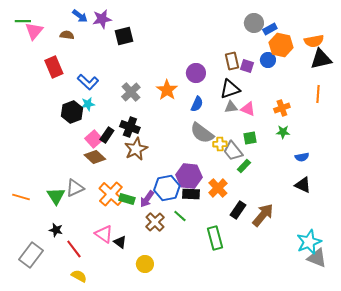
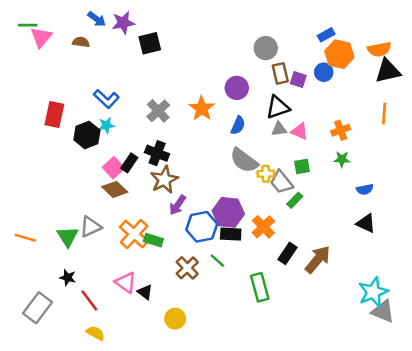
gray circle: (254, 23) -> (266, 48), moved
red rectangle: (54, 67) -> (54, 115), moved, turned 35
purple arrow: (147, 199) -> (178, 205), moved

